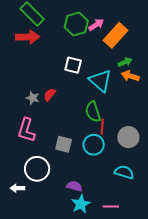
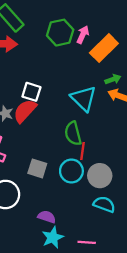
pink arrow: (96, 25) -> (83, 35), turned -35
white square: (73, 65) -> (31, 92), moved
red semicircle: (50, 95) -> (25, 111), size x1.6
gray circle: (128, 137) -> (100, 176), moved

